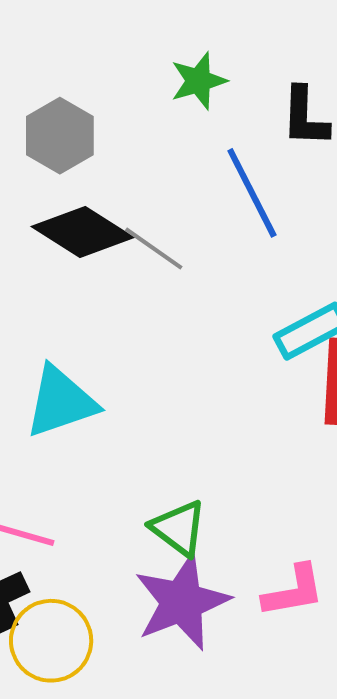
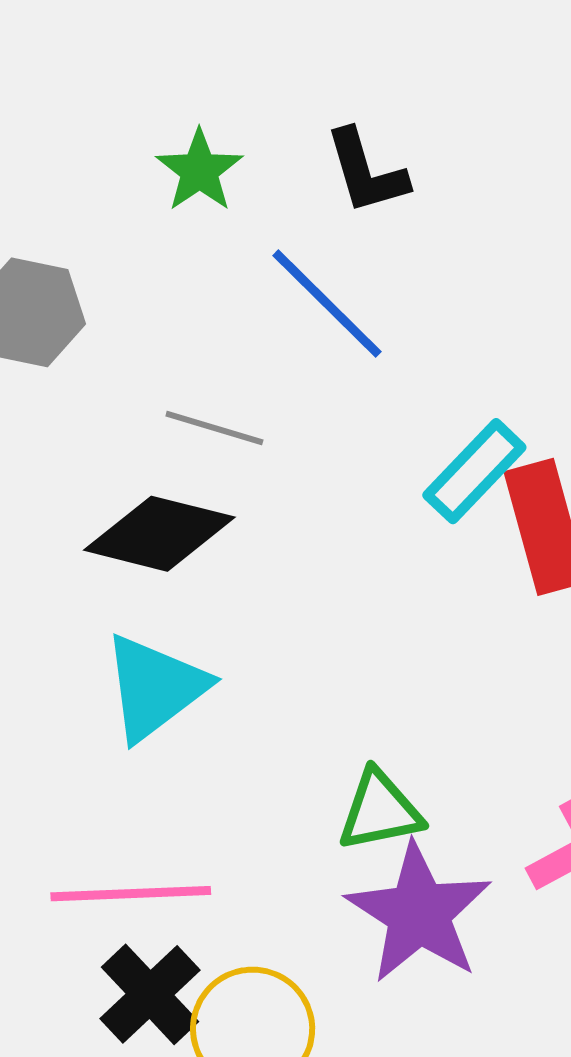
black diamond: (83, 232) -> (159, 534), moved
green triangle: (179, 528) -> (380, 811), turned -30

